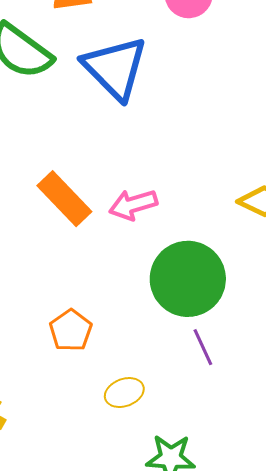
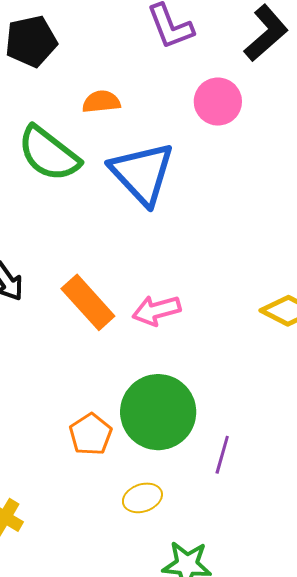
green circle: (188, 279) -> (158, 412), moved
purple line: (203, 347) -> (222, 455), turned 39

